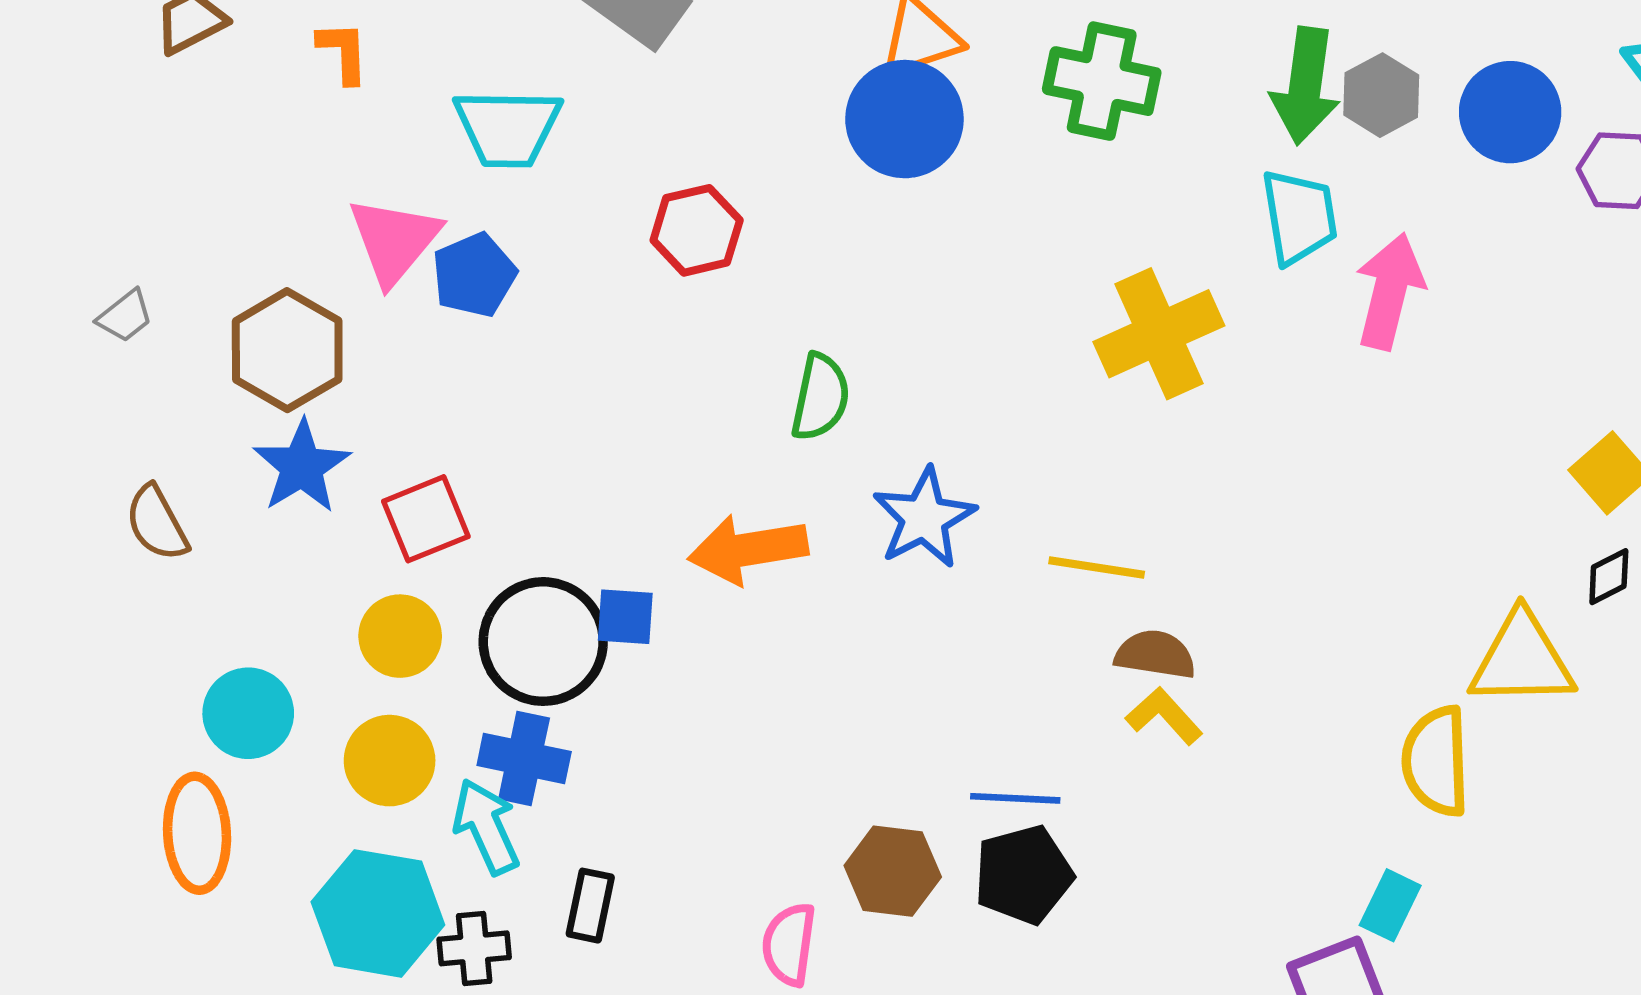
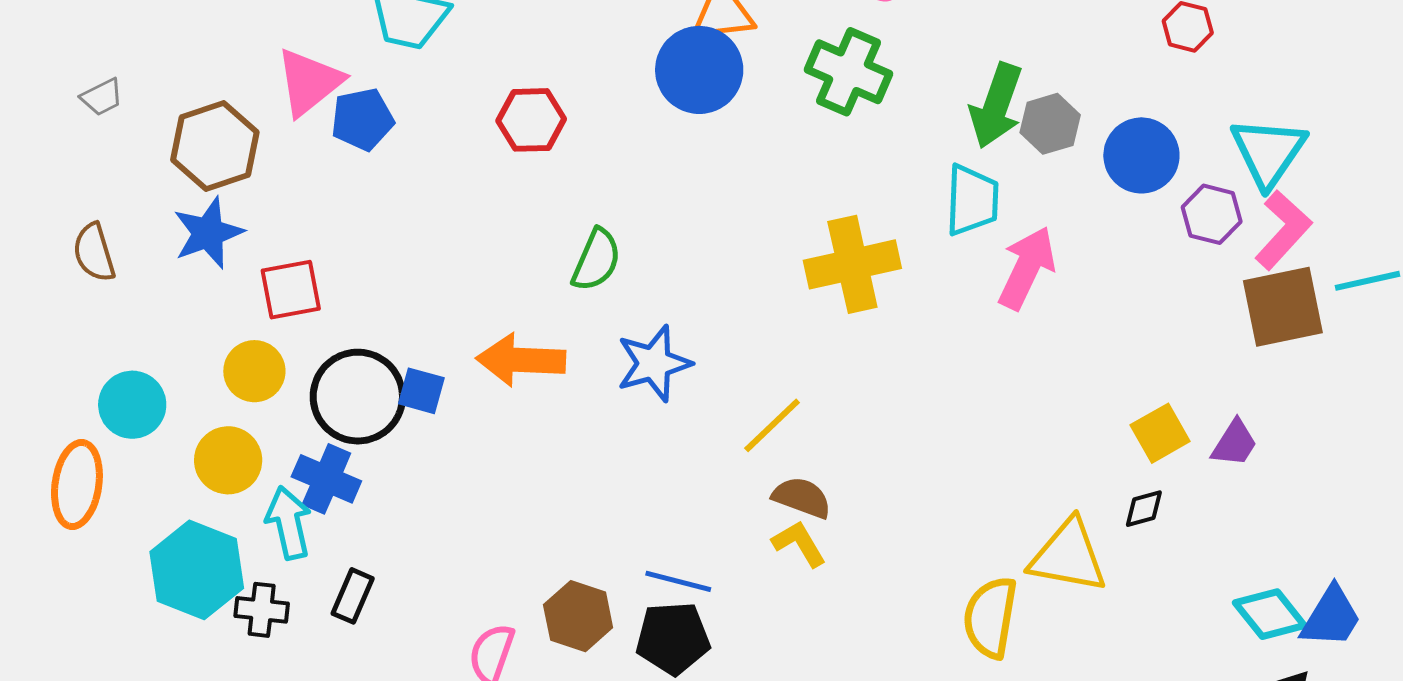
yellow line: (1097, 568) -> (772, 425), turned -64

